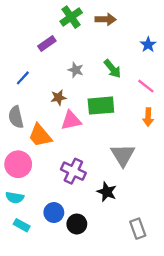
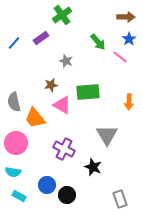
brown arrow: (106, 19) -> (126, 17), moved
green arrow: (112, 69) -> (98, 42), moved
blue line: (23, 78) -> (14, 43), moved
pink line: (146, 86) -> (120, 57), moved
pink triangle: (71, 121) -> (62, 105), turned 42

